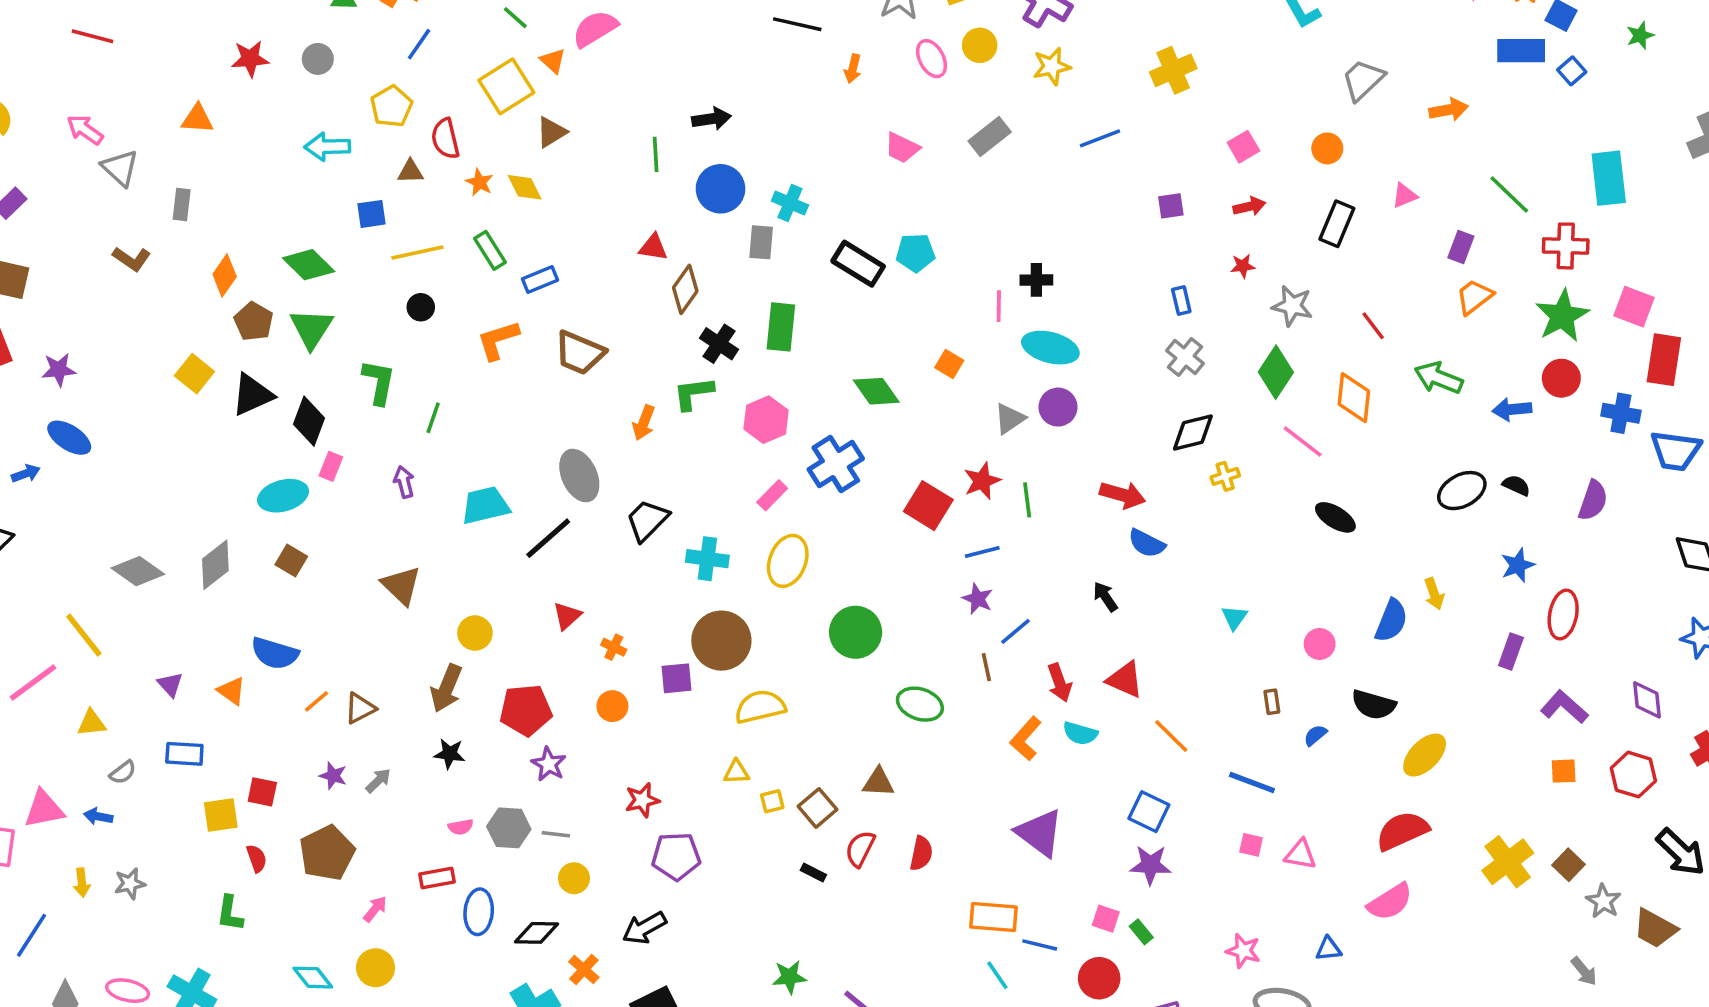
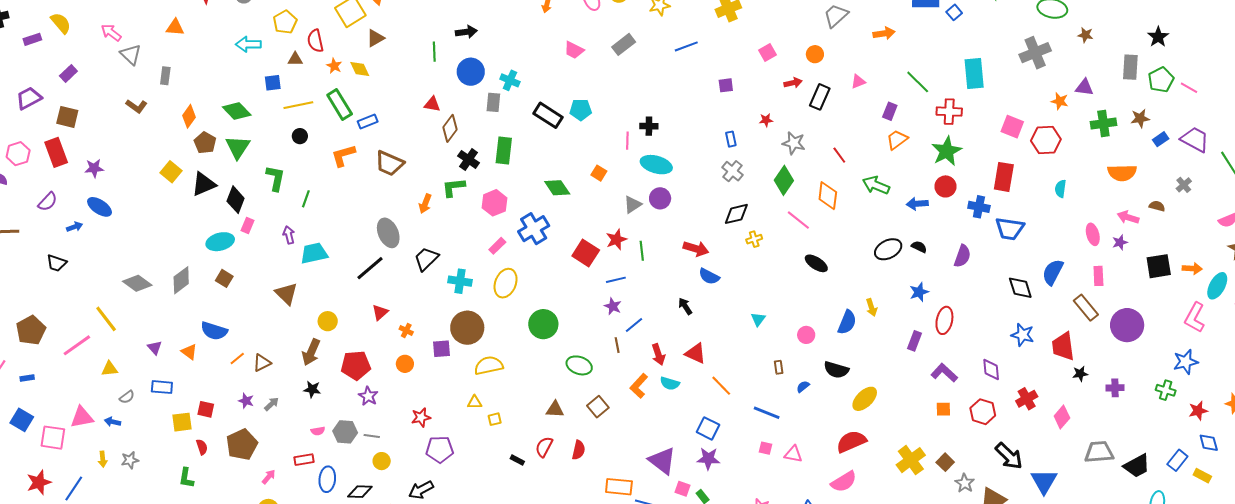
red arrow: (1249, 206) -> (793, 83), moved
green rectangle: (490, 250) -> (340, 104), size x1.4
pink square: (1634, 307) -> (1012, 127), moved
cyan trapezoid: (485, 505) -> (314, 253), moved
brown square: (818, 808) -> (598, 407), moved
purple triangle: (1040, 833) -> (662, 461), moved

